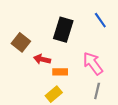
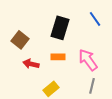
red arrow: (42, 59) -> (31, 64), moved
orange rectangle: (60, 72) -> (58, 57), moved

